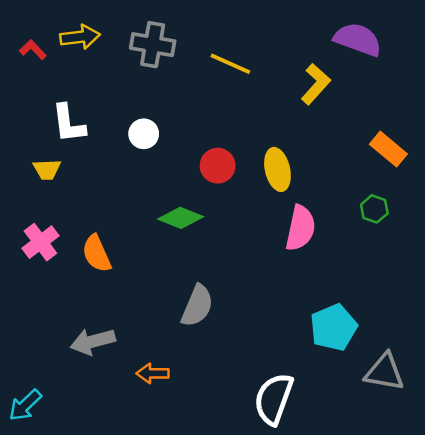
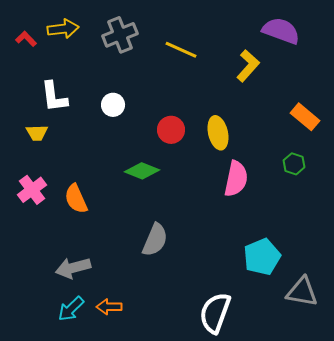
gray cross: (153, 45) -> (120, 35), turned -32
orange arrow: (153, 373) -> (109, 307), moved
cyan arrow: (25, 405) -> (71, 309), moved

